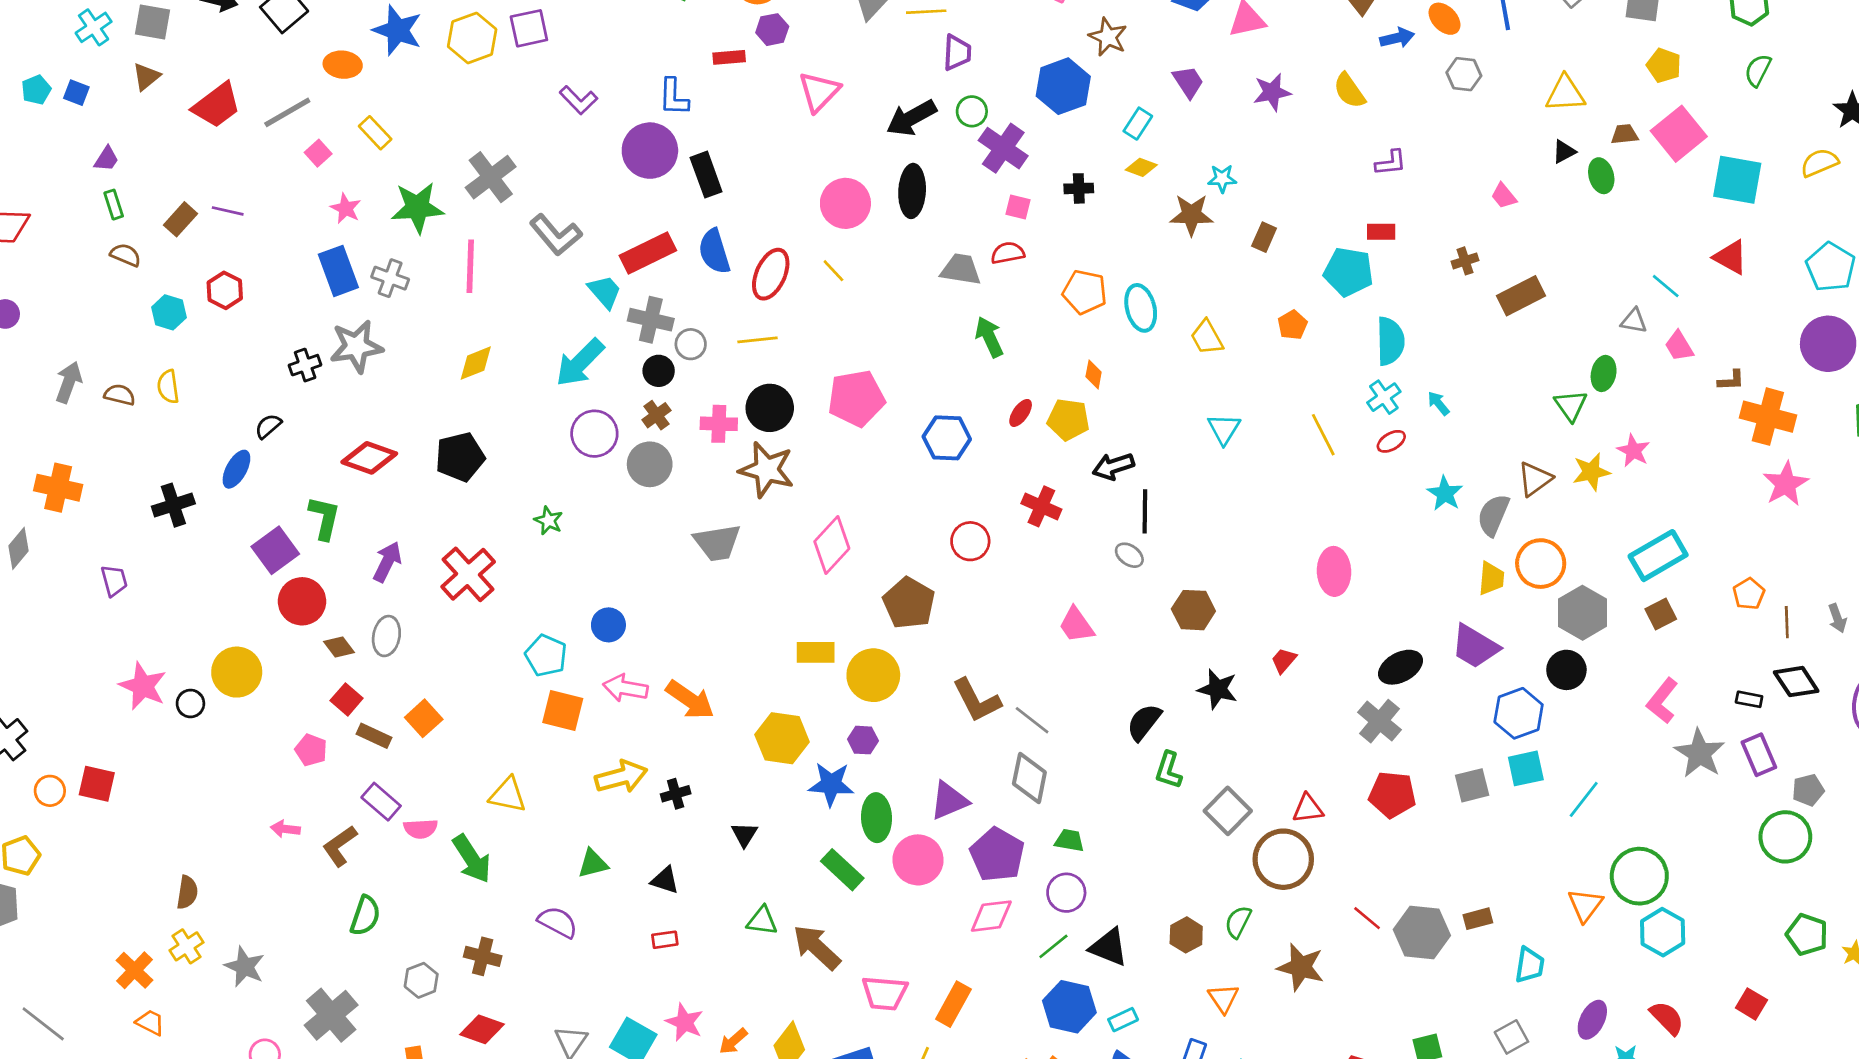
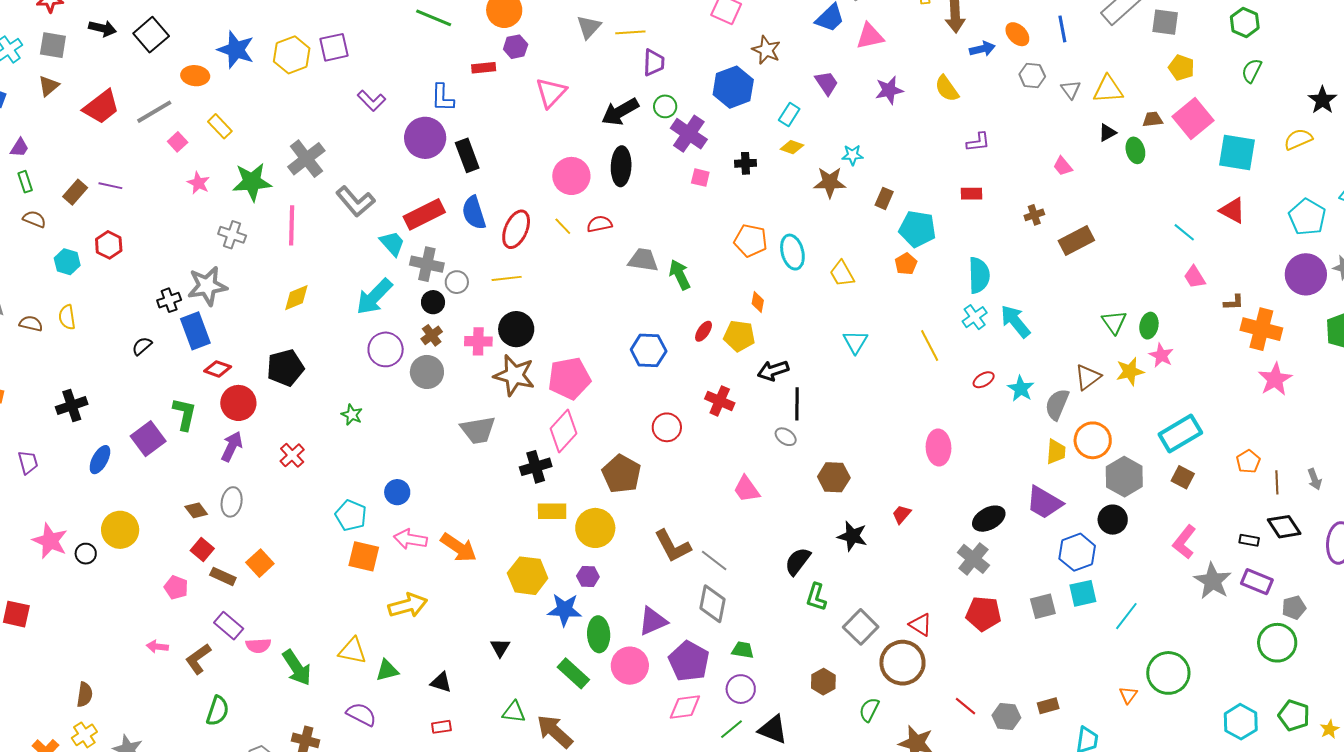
red semicircle: (1008, 253) -> (599, 224), moved
gray trapezoid: (961, 269) -> (643, 260), moved
blue rectangle: (338, 271) -> (195, 331), moved
cyan pentagon: (1349, 272) -> (917, 229), moved
gray triangle: (1634, 321) -> (1071, 90), moved, turned 45
green ellipse: (1604, 373) -> (1149, 326), moved
pink pentagon: (856, 398) -> (569, 378), moved
cyan arrow: (1438, 403) -> (1015, 321), size x1.8
red ellipse: (1391, 441) -> (984, 380), moved
red diamond: (369, 458) -> (218, 369), size x0.7
blue ellipse: (236, 469) -> (100, 460), moved
red cross: (468, 574) -> (292, 455), size x0.6
red circle: (302, 601) -> (238, 403), moved
brown square: (1661, 614) -> (1183, 477), turned -35
purple rectangle: (1759, 755) -> (1257, 582), turned -44
black cross: (676, 794) -> (536, 467), moved, size x1.4
yellow triangle: (508, 795) -> (352, 651), moved
red triangle: (1308, 809) -> (921, 625), turned 40
orange triangle: (1585, 905) -> (1128, 695), size x0.7
cyan hexagon: (1663, 932) -> (1241, 722), moved
gray hexagon: (1422, 933) -> (1006, 716), size x0.7
brown hexagon: (1186, 935) -> (823, 682), moved

